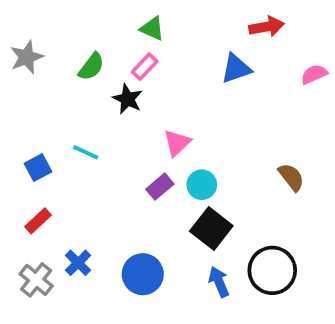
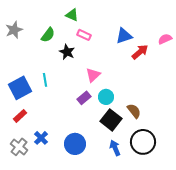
red arrow: (267, 27) -> (140, 52), moved, turned -30
green triangle: (152, 29) -> (72, 15), moved
pink rectangle: (145, 67) -> (84, 35), moved, turned 72
cyan line: (86, 152) -> (45, 80), turned 56
blue square: (38, 168) -> (20, 88), size x1.6
brown semicircle: (291, 177) -> (134, 111), moved

